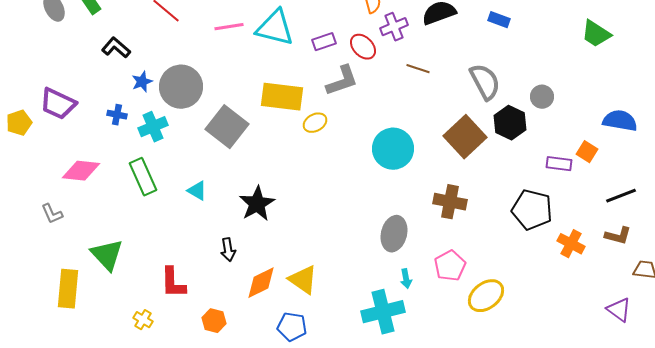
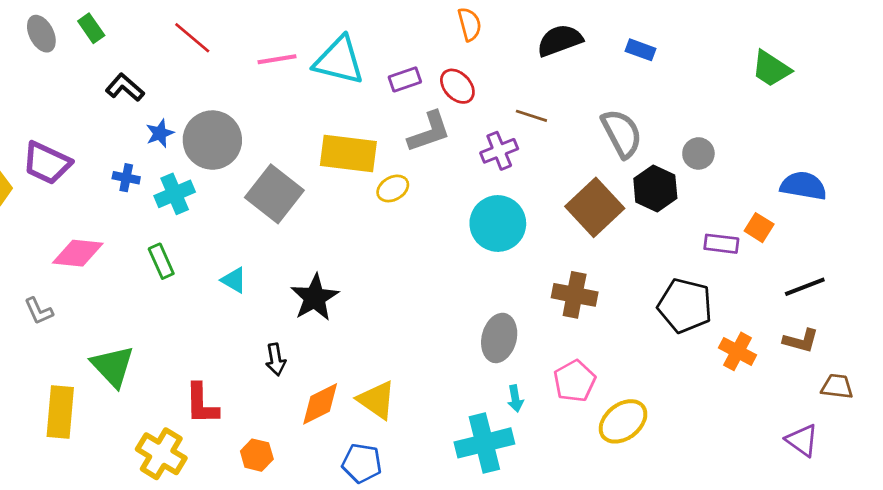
purple cross: (394, 27) -> (499, 151), moved
green rectangle: (143, 177) -> (161, 261), size x0.7
yellow cross: (143, 320) -> (161, 454), size x1.8

